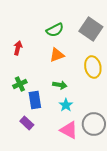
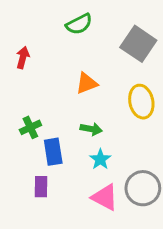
green semicircle: (55, 30) -> (79, 24), moved
red arrow: (18, 48) -> (23, 58), moved
purple rectangle: (27, 123) -> (41, 187), turned 48

